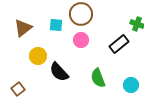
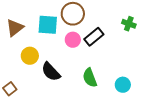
cyan square: (56, 25) -> (48, 25), size x1.5
black rectangle: (119, 44) -> (94, 37), moved

